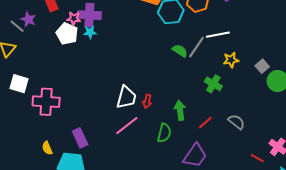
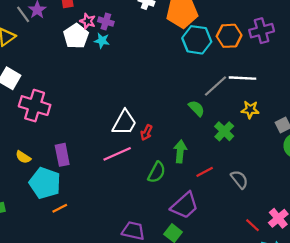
purple cross: (89, 15) -> (106, 22), size x0.6
green semicircle: (180, 51) -> (197, 108), moved
yellow semicircle: (47, 148) -> (23, 157), turned -48

